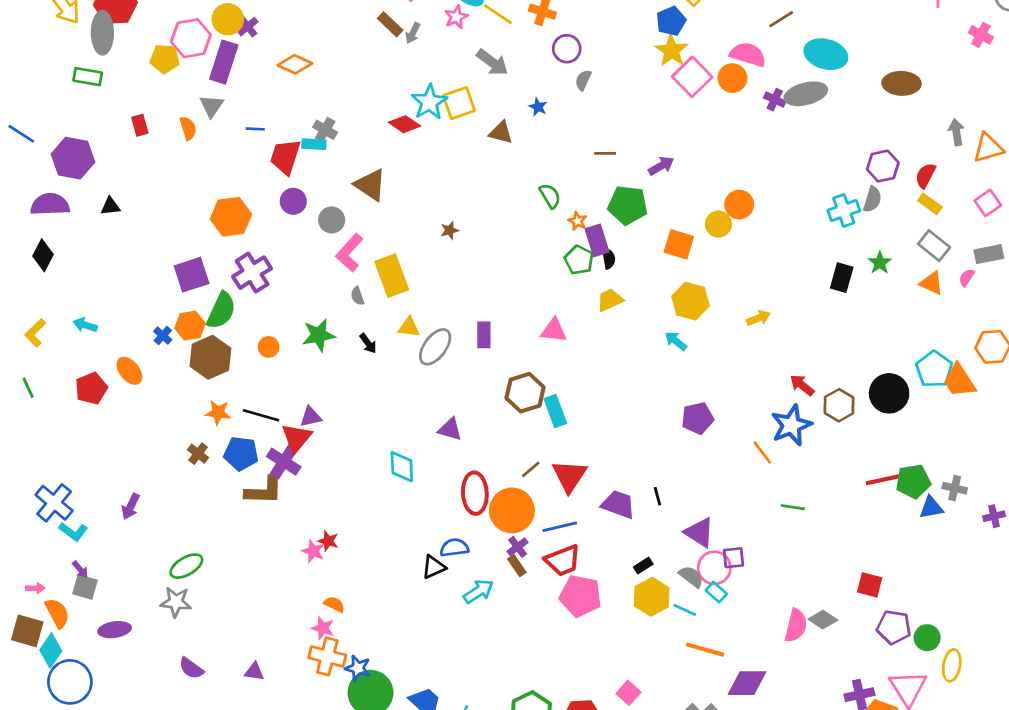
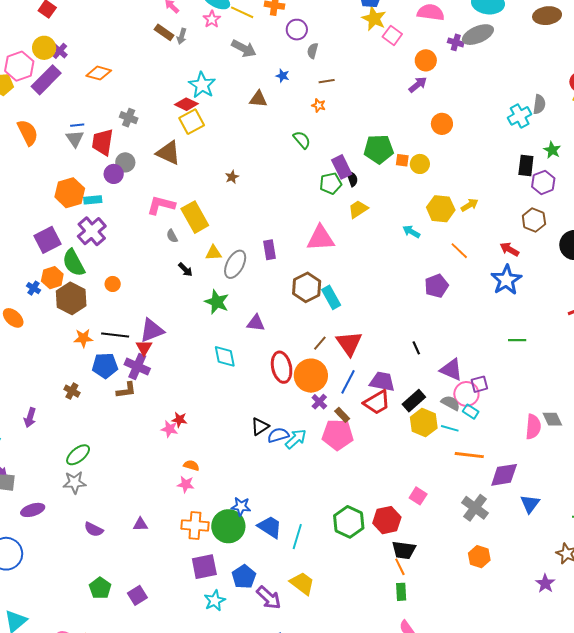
purple rectangle: (224, 62) -> (46, 80), turned 36
pink square: (692, 77) -> (392, 35), size x0.7
orange circle: (732, 78) -> (426, 60), moved
yellow square: (459, 103) -> (192, 122), moved
gray triangle: (212, 106) -> (75, 139), moved
orange semicircle: (188, 128) -> (28, 133), size x1.5
cyan rectangle: (314, 144) -> (93, 200), moved
brown line: (605, 153) -> (327, 81), moved
purple arrow: (661, 166) -> (418, 85), moved
purple hexagon: (883, 166) -> (543, 182), moved
green pentagon: (628, 205) -> (379, 149), moved
gray circle: (332, 220) -> (125, 162), moved
orange star: (577, 221) -> (319, 105), moved
yellow circle: (718, 224) -> (420, 164), moved
orange square: (679, 244) -> (402, 160), size x0.6
pink L-shape: (349, 253) -> (161, 205), turned 72
green pentagon: (579, 260) -> (331, 183), turned -30
yellow hexagon: (690, 301) -> (441, 209), moved
green semicircle: (221, 311) -> (74, 263), turned 136
pink triangle: (554, 330) -> (321, 238), size x1.4
green star: (319, 335) -> (217, 302), moved, turned -30
brown hexagon: (839, 405) -> (534, 220), moved
purple triangle: (311, 417) -> (152, 330), size x1.5
red triangle: (297, 438) -> (144, 348), size x0.7
orange line: (762, 452) -> (459, 251), moved
brown cross: (198, 454) -> (72, 391), moved
brown L-shape: (264, 491) -> (126, 390), size x0.7
purple trapezoid: (618, 504) -> (382, 382), moved
blue line: (560, 527) -> (348, 382), turned -40
blue semicircle: (454, 548) -> (278, 435), moved
red trapezoid: (563, 560) -> (377, 402), moved
brown rectangle: (517, 566) -> (342, 415), moved
black rectangle: (643, 566) -> (414, 401), size x1.6
pink pentagon: (580, 596) -> (338, 435), moved
gray diamond: (823, 620) -> (552, 419), turned 40
orange cross: (327, 656) -> (195, 525), moved
blue star: (358, 668) -> (241, 506), moved

